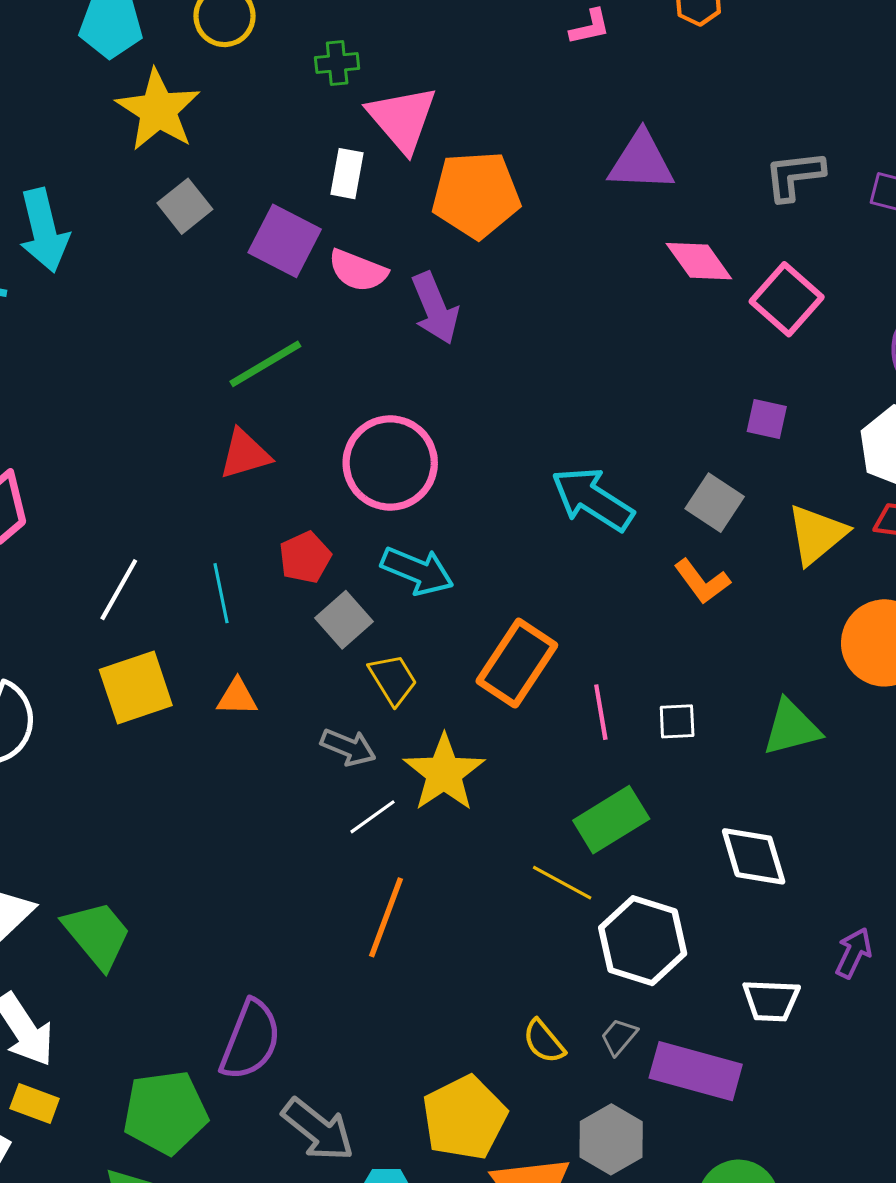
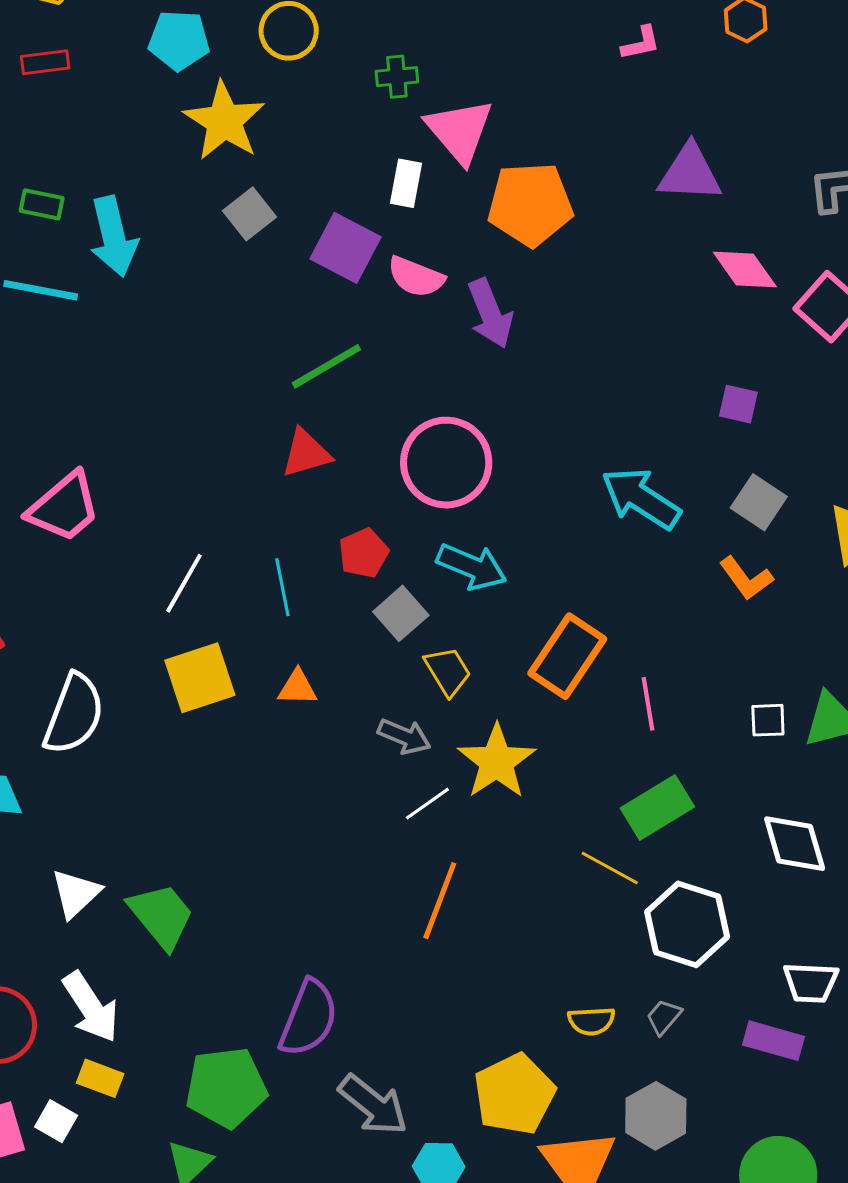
purple square: (767, 419) -> (738, 404), moved
white square: (677, 721) -> (768, 720), moved
yellow semicircle: (544, 1041) -> (591, 1021), turned -54
purple rectangle: (696, 1071) -> (773, 1041), moved, size x0.7

